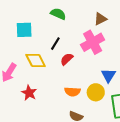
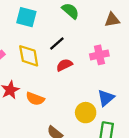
brown triangle: (100, 19) -> (112, 20), moved
pink cross: (93, 42) -> (99, 55), size x0.7
orange semicircle: (72, 92) -> (35, 99), moved

